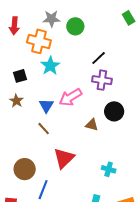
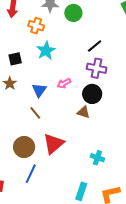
orange cross: (39, 41) -> (36, 26), size x0.7
pink arrow: (70, 97) -> (64, 83), size x0.6
black circle: (114, 111) -> (92, 94), moved
brown circle: (25, 169) -> (24, 147), moved

